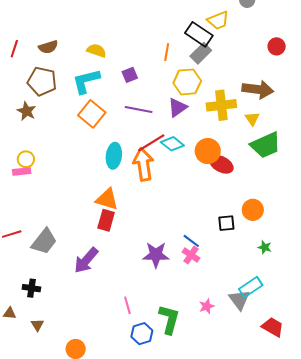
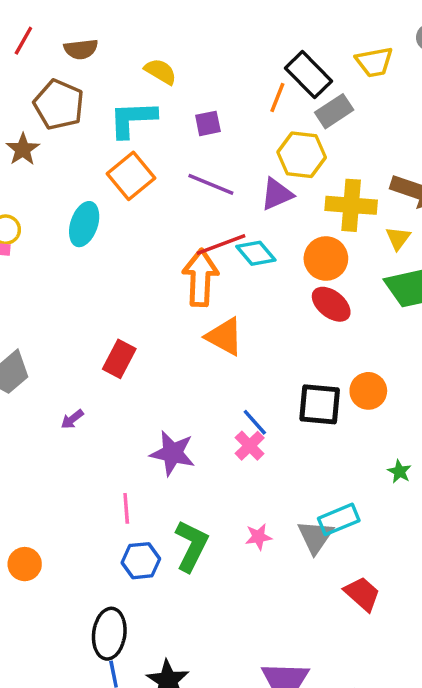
black rectangle: (199, 34) -> (308, 75), moved
orange circle: (208, 151) -> (326, 259), moved
cyan ellipse: (114, 156) -> (84, 224), moved
orange triangle: (107, 199) -> (224, 337), moved
black square: (226, 223) -> (320, 404), size x1.5
green star: (265, 247) -> (399, 472), moved
purple star: (156, 255) -> (172, 453), moved
purple arrow: (86, 260) -> (72, 419), size x0.5

